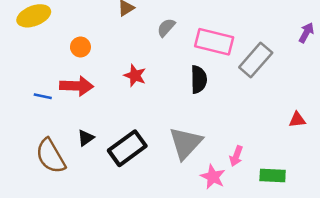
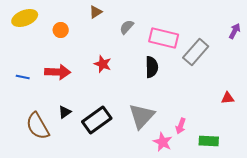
orange circle: (80, 47) -> (61, 30), moved
blue line: (43, 96) -> (23, 77), moved

